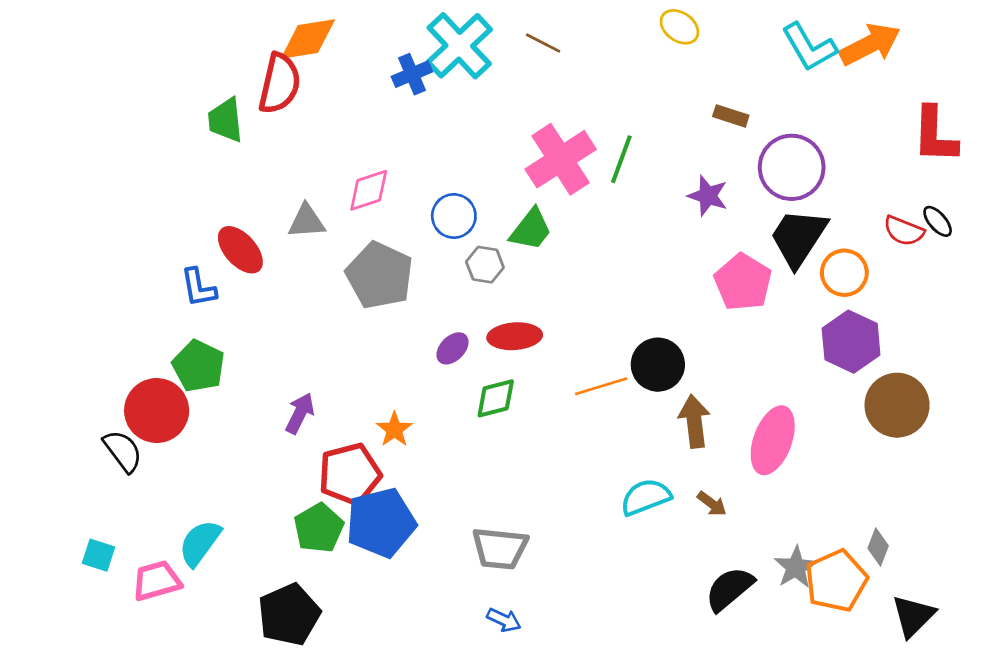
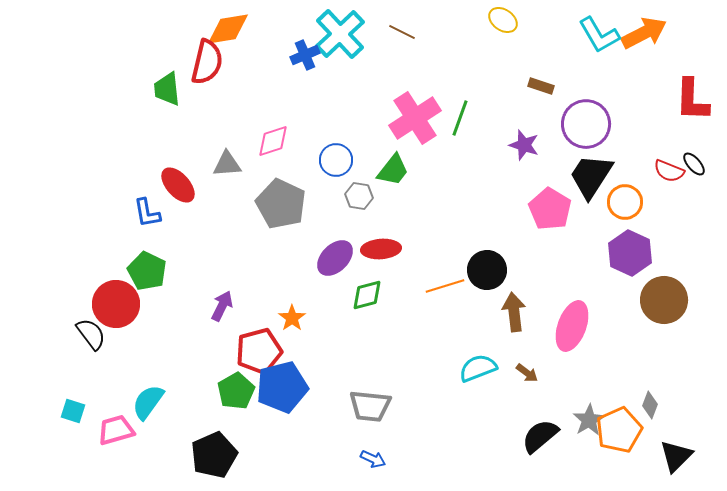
purple ellipse: (452, 348) -> (335, 258), size x1.5

